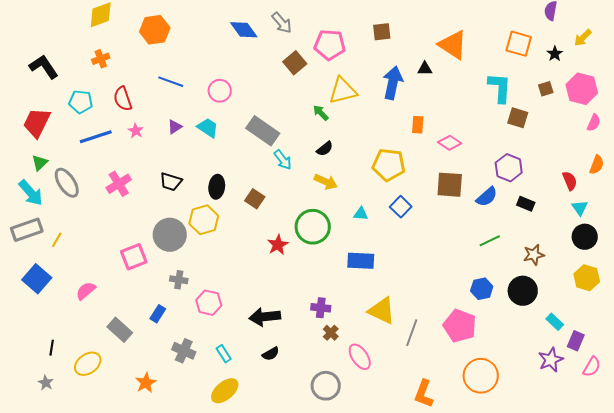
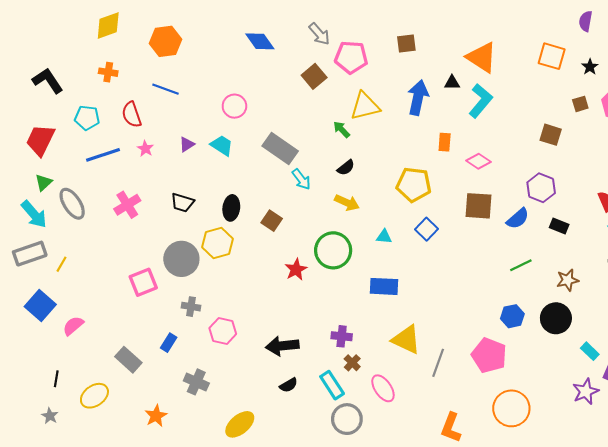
gray arrow: (282, 23) -> (319, 34), moved
orange cross: (101, 59) -> (108, 72), turned 30
blue line: (171, 82) -> (165, 89), moved
cyan L-shape: (500, 88) -> (481, 101), moved, turned 36
pink semicircle: (86, 291) -> (73, 326), moved
cyan rectangle: (224, 354) -> (332, 385), moved, size x1.5

